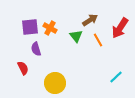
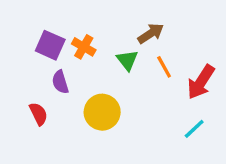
purple square: (30, 27) -> (50, 45), turned 30
red arrow: (120, 28) -> (201, 82), moved
yellow circle: (55, 83) -> (102, 112), moved

